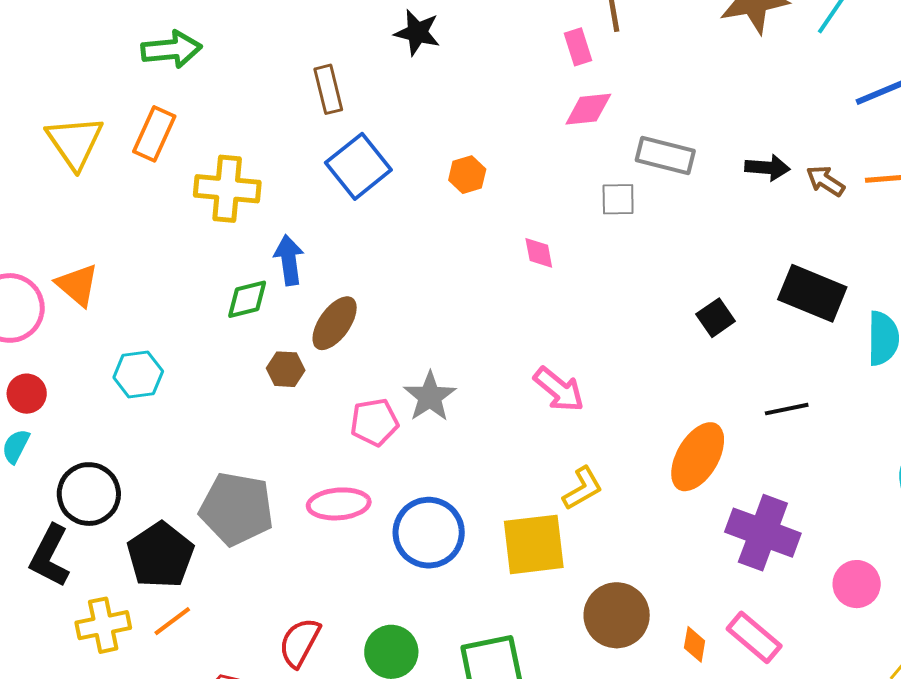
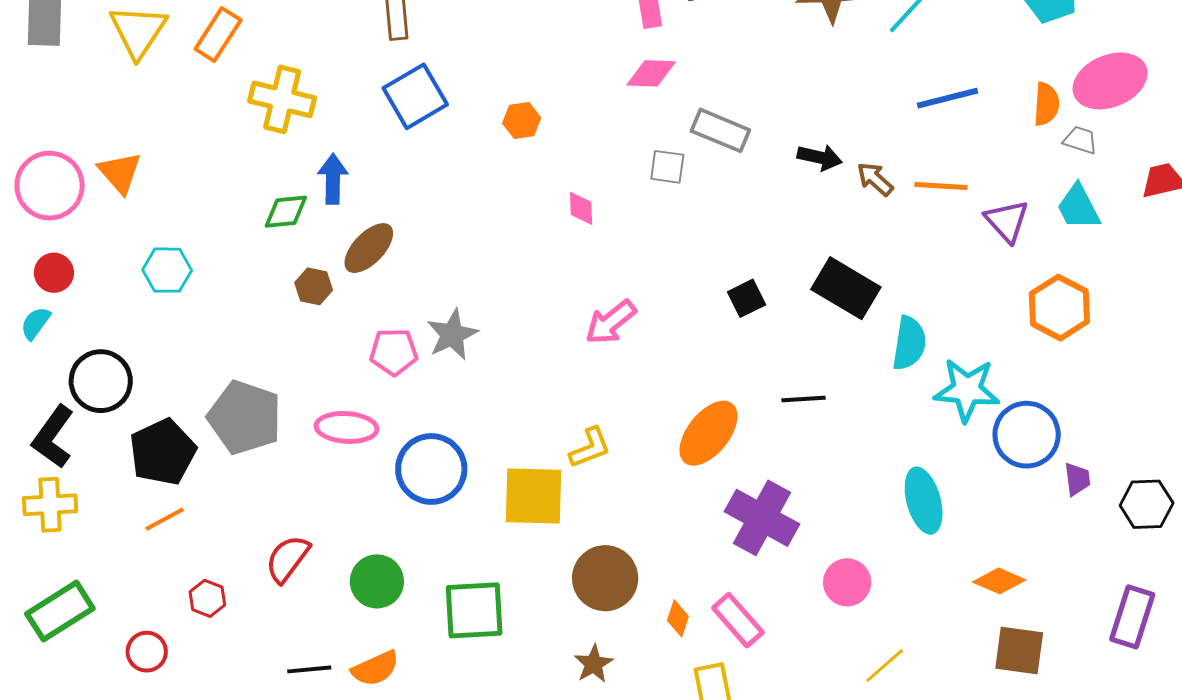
pink arrow: (559, 389) -> (611, 322), moved, turned 94
yellow cross: (103, 625) -> (50, 505), moved

